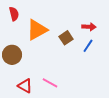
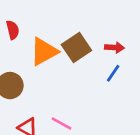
brown square: (66, 38) -> (76, 48), moved, size x1.5

